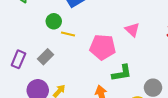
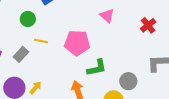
pink triangle: (132, 30) -> (107, 16), moved
yellow line: (68, 34) -> (41, 41), moved

